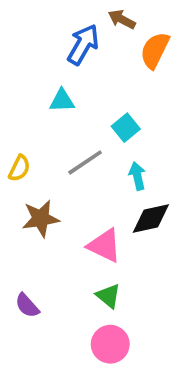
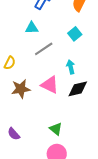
cyan square: (126, 128) -> (75, 34), moved
gray line: (85, 162) -> (44, 49), moved
pink triangle: (104, 246) -> (50, 85), moved

